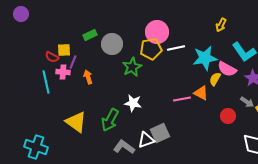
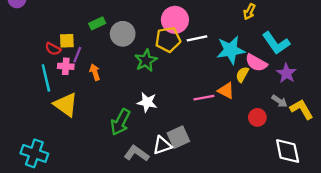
yellow triangle: (76, 122) -> (66, 105), moved

